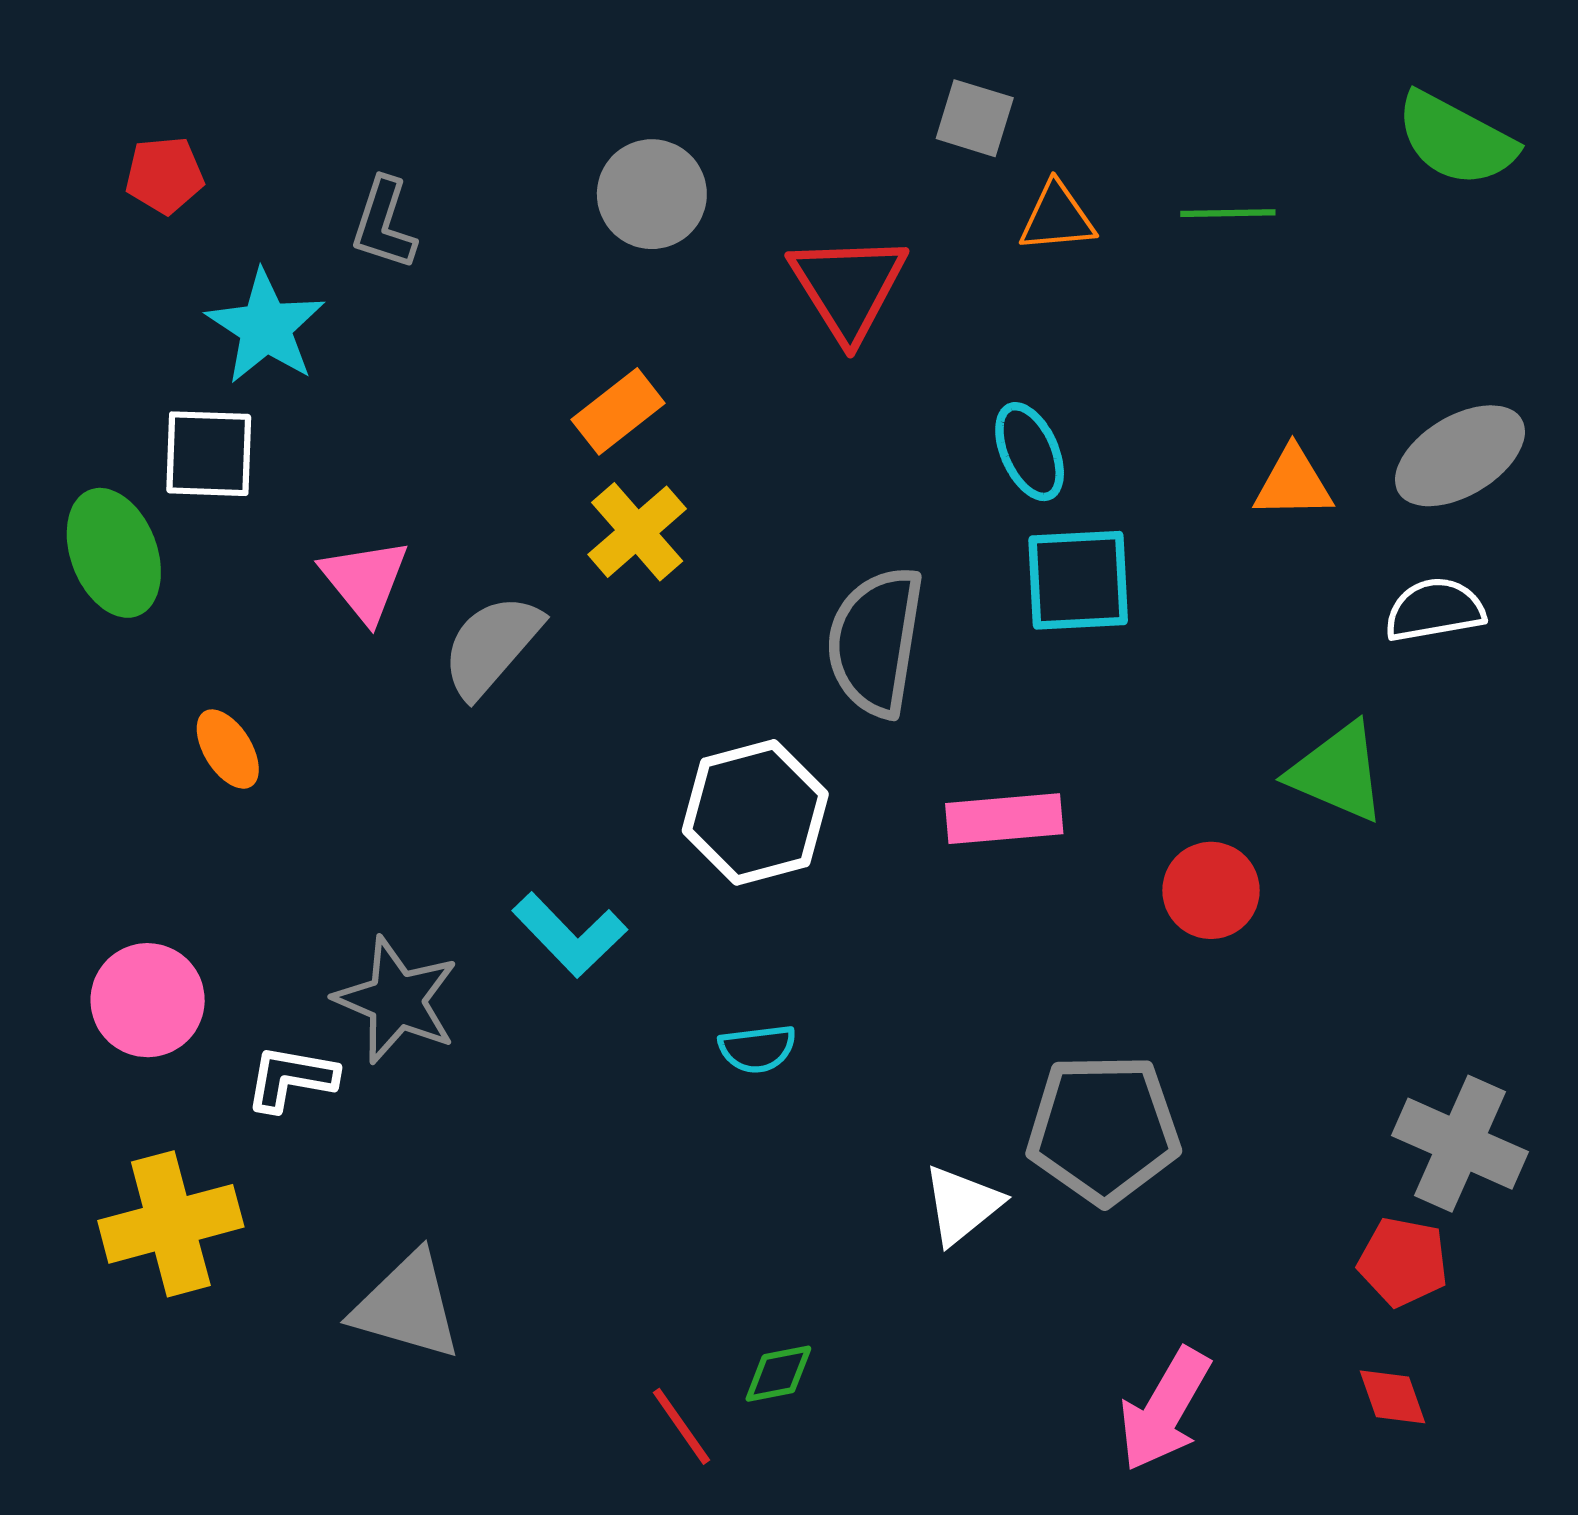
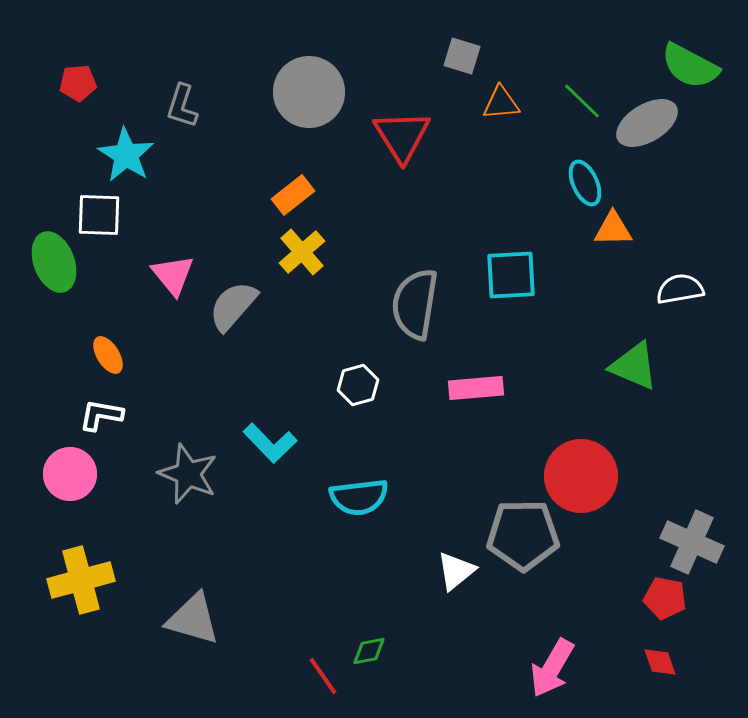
gray circle: (652, 194) -> (309, 92), size x1.4
green line: (1228, 213) -> (582, 101), turned 45
cyan ellipse: (1030, 452) -> (585, 183), moved
gray ellipse: (1460, 456) -> (647, 123), moved
white hexagon: (755, 812) -> (358, 385), size x0.6
red circle: (1211, 890) -> (581, 476), moved, size x1.6
cyan semicircle: (757, 1049) -> (359, 497), size x1.6
white L-shape: (291, 1078) -> (101, 415), moved

